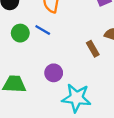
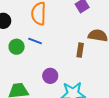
brown rectangle: (93, 49) -> (80, 50), turned 48

